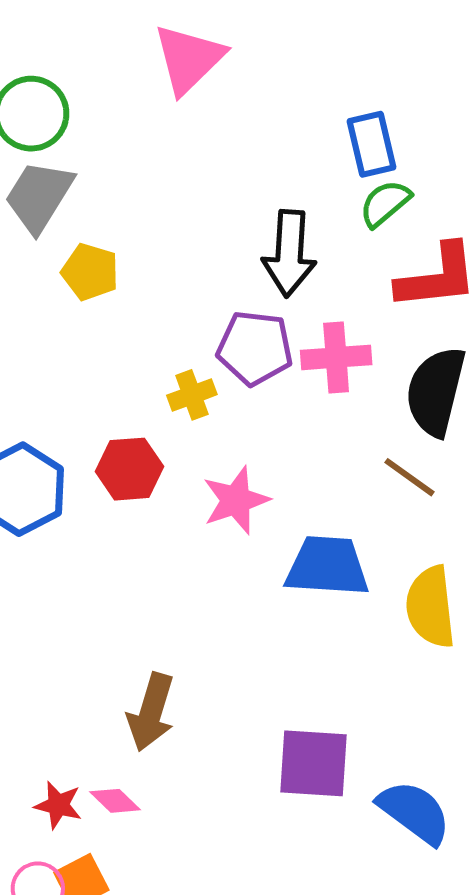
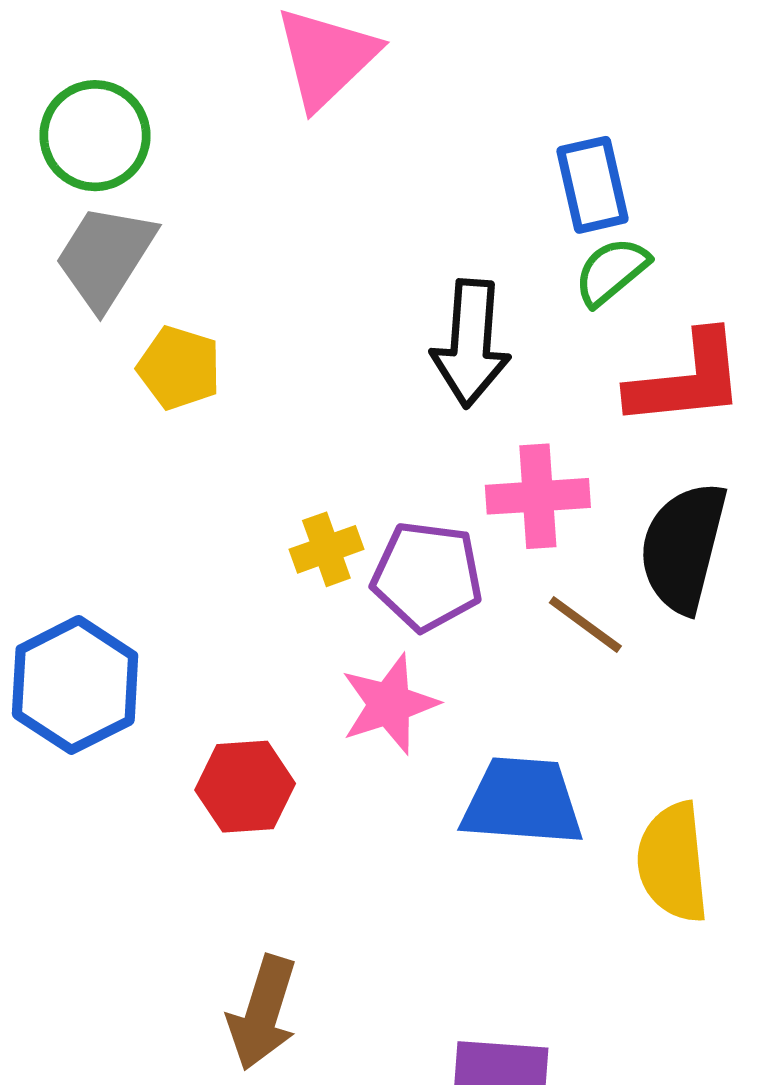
purple pentagon: (255, 348) -> (427, 576), moved
red hexagon: (130, 469) -> (245, 787), moved
brown line: (409, 477) -> (585, 624), moved

